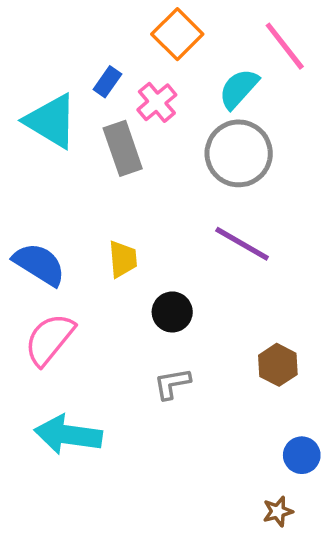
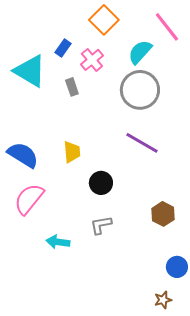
gray rectangle: (123, 148) -> (72, 87), size x0.6
cyan arrow: (68, 435) -> (58, 242), moved, size x0.6

